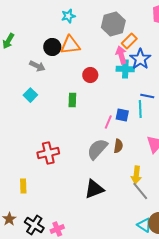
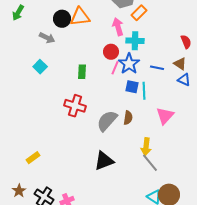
pink arrow: (121, 55) -> (118, 27), moved
blue star: (140, 59) -> (129, 64), moved
red circle: (90, 75) -> (111, 52), moved
cyan line: (140, 109) -> (144, 91), moved
pink line: (108, 122) -> (115, 68), moved
red cross: (48, 153) -> (75, 106), moved, turned 30
yellow rectangle: (23, 186) -> (33, 158), turned 56

